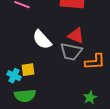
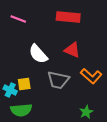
gray trapezoid: (71, 52) -> (58, 80), moved
orange L-shape: (95, 62) -> (91, 76), turned 45

